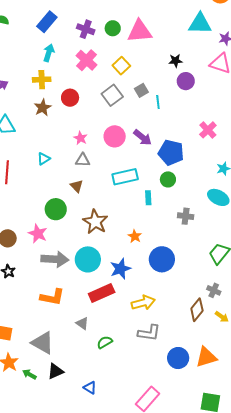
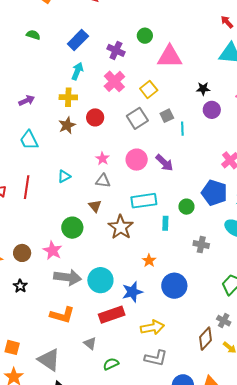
green circle: (113, 28) -> (145, 36), moved
blue pentagon: (171, 153) -> (214, 193), moved
brown star: (95, 222) -> (121, 227), moved

